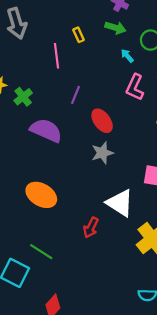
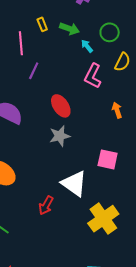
green arrow: (115, 28) -> (69, 29), moved
purple line: (75, 95) -> (34, 71), moved

